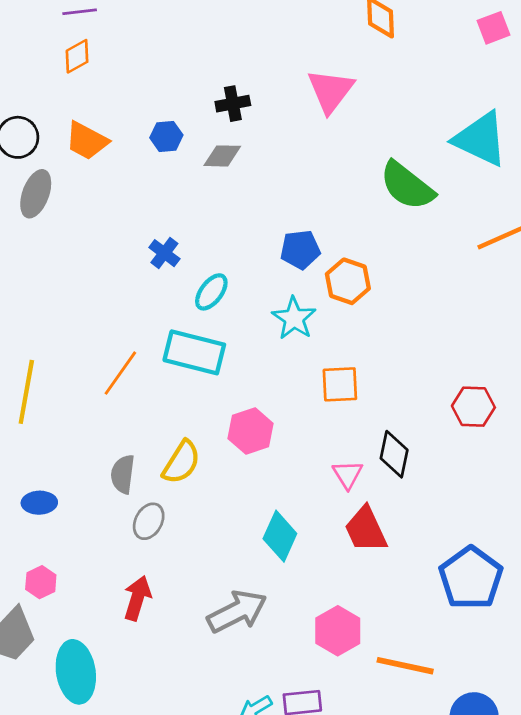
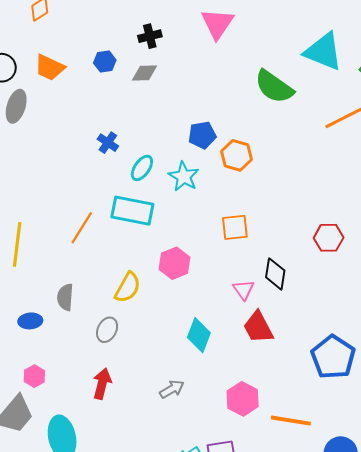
cyan star: (294, 318) -> (184, 176), moved
gray semicircle: (123, 474) -> (65, 297), moved
gray arrow: (237, 611) -> (172, 389), size x0.6

